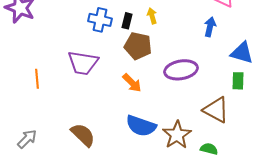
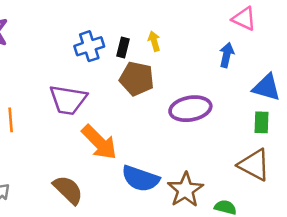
blue cross: (100, 20) -> (89, 46), turned -30
orange arrow: (132, 83) -> (99, 142), moved, size x1.5
brown triangle: (216, 110) -> (254, 165), moved

